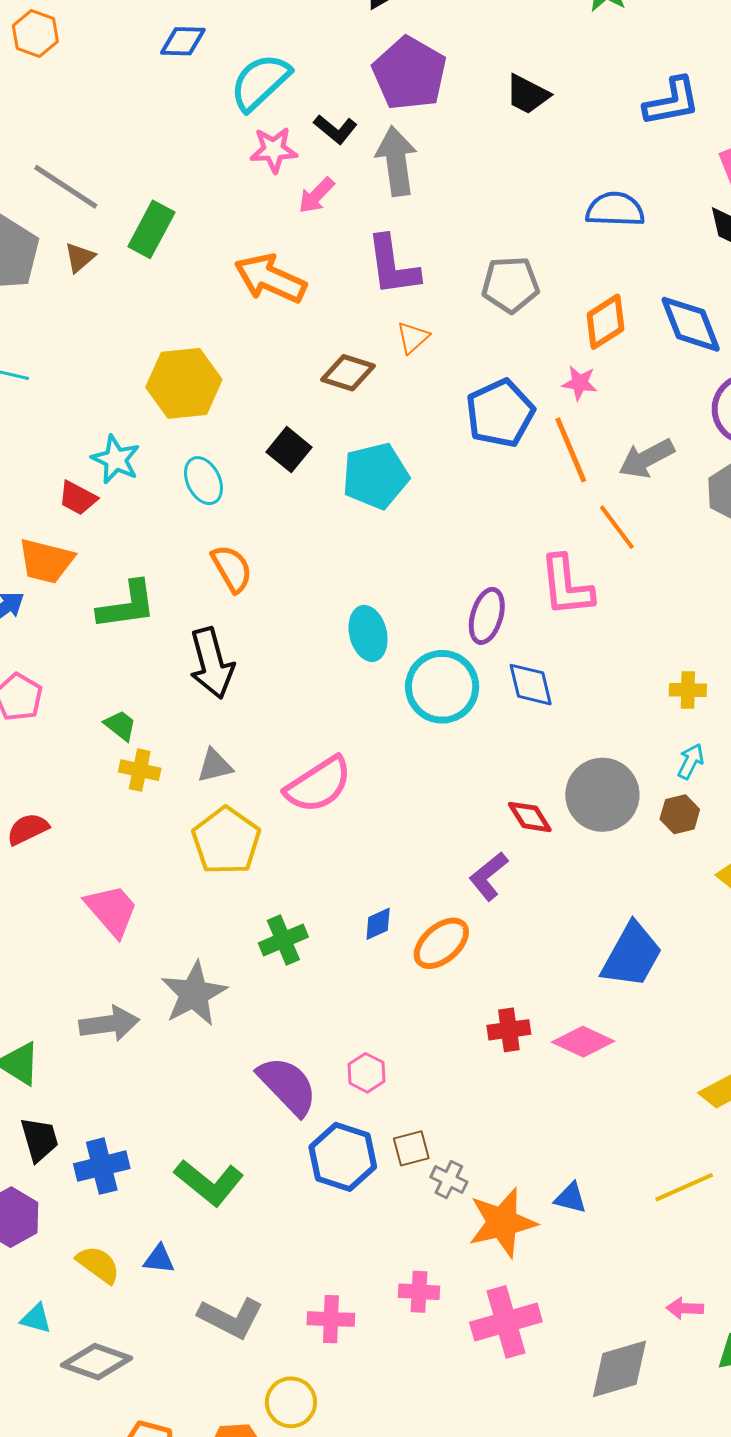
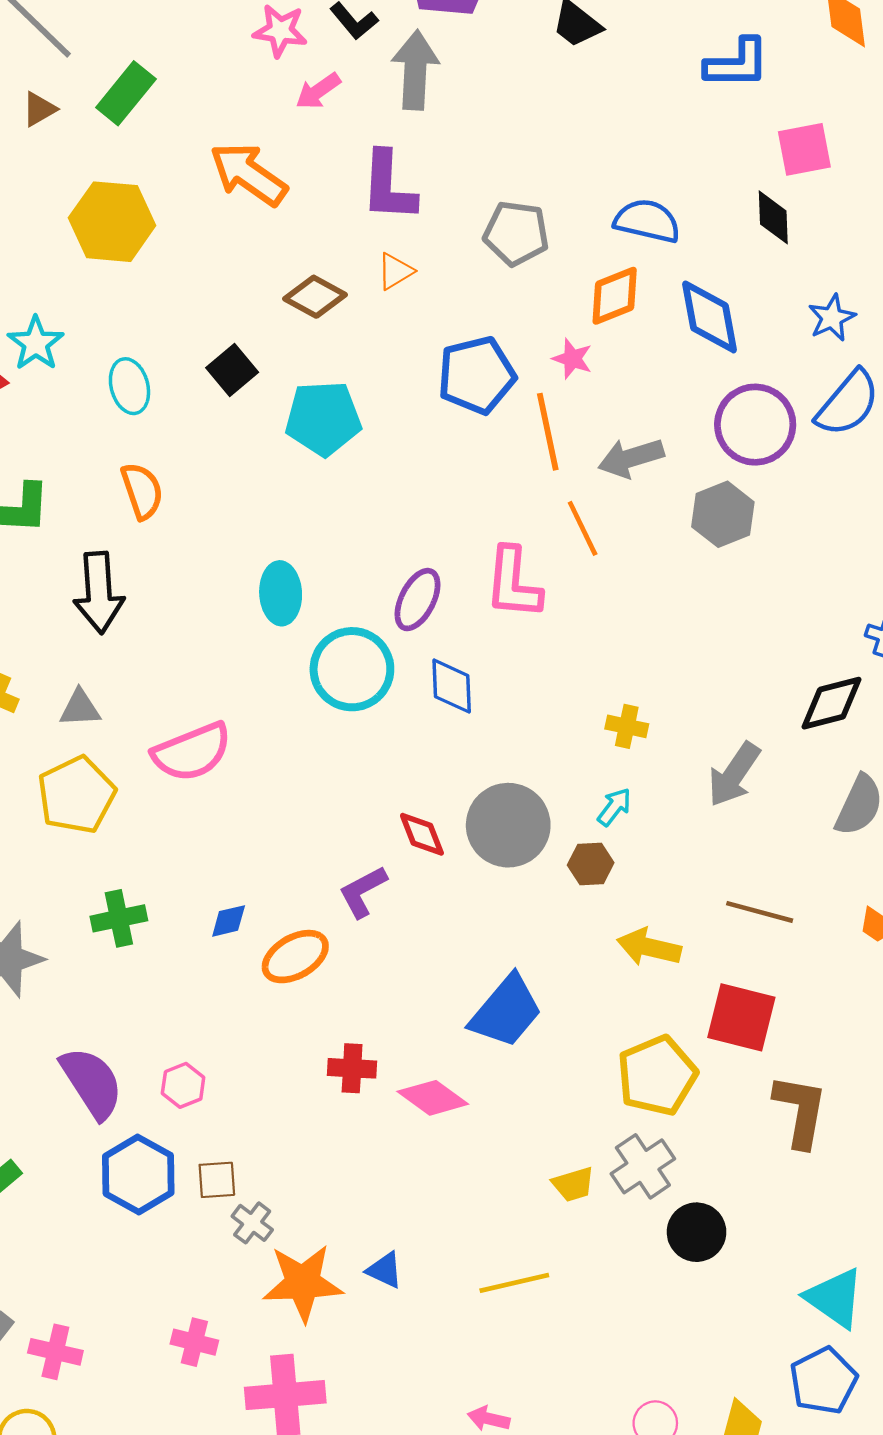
blue semicircle: (615, 209) -> (647, 221), moved
yellow hexagon: (184, 383) -> (112, 222), moved
pink cross: (331, 1319) -> (55, 1352), moved

